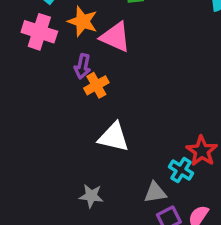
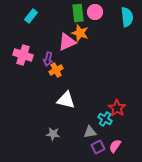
orange star: (83, 21) -> (80, 33), moved
pink cross: (39, 32) -> (23, 55), moved
pink triangle: (115, 37) -> (67, 42), turned -48

